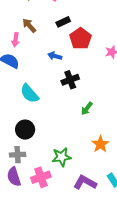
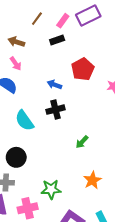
black rectangle: (63, 22) -> (57, 40), moved
brown arrow: (29, 25) -> (16, 42), moved, turned -35
pink arrow: (16, 40) -> (16, 64), turned -48
black cross: (70, 80) -> (56, 110), moved

